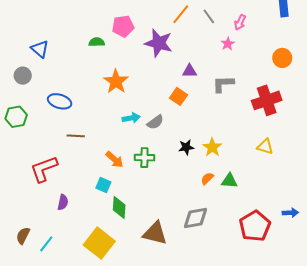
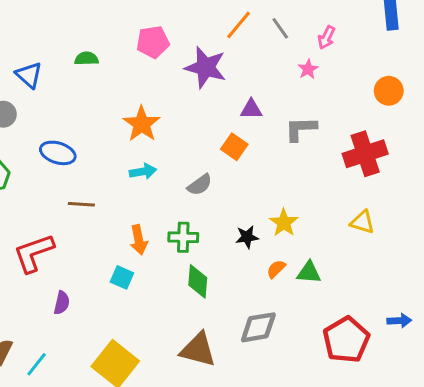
green semicircle: (97, 42) -> (86, 59), moved
cyan arrow: (131, 118) -> (143, 171), moved
black star: (186, 147) -> (247, 237), moved
orange arrow: (115, 160) -> (139, 240), turned 36
green diamond: (119, 207) -> (198, 281), moved

